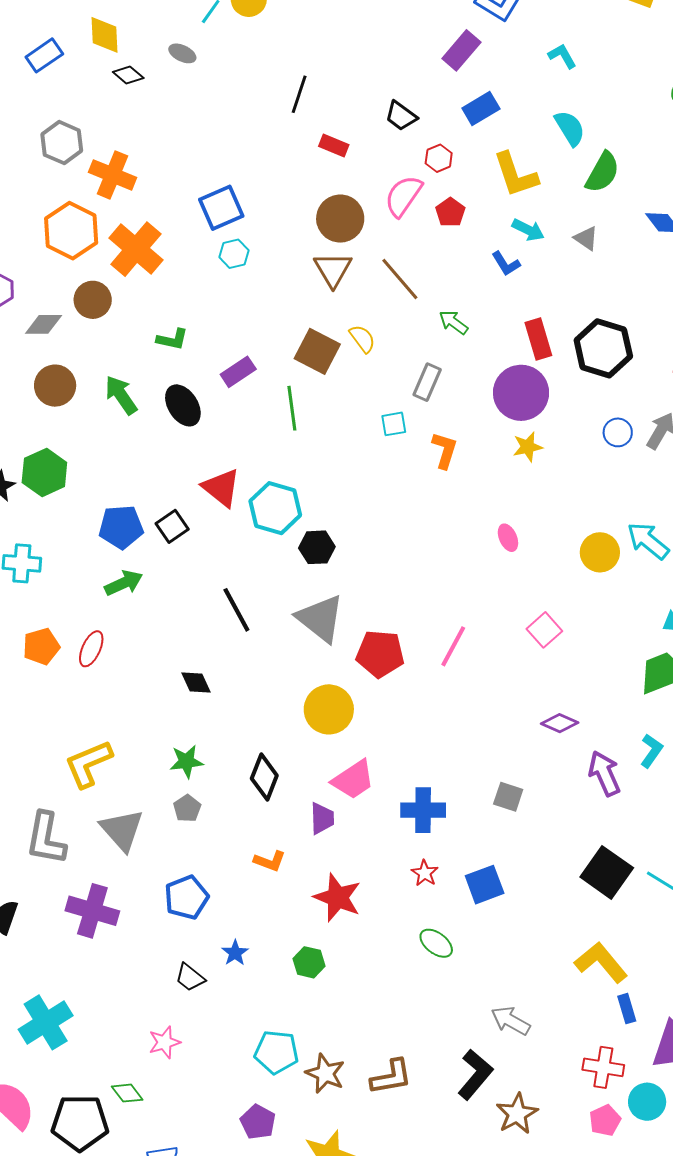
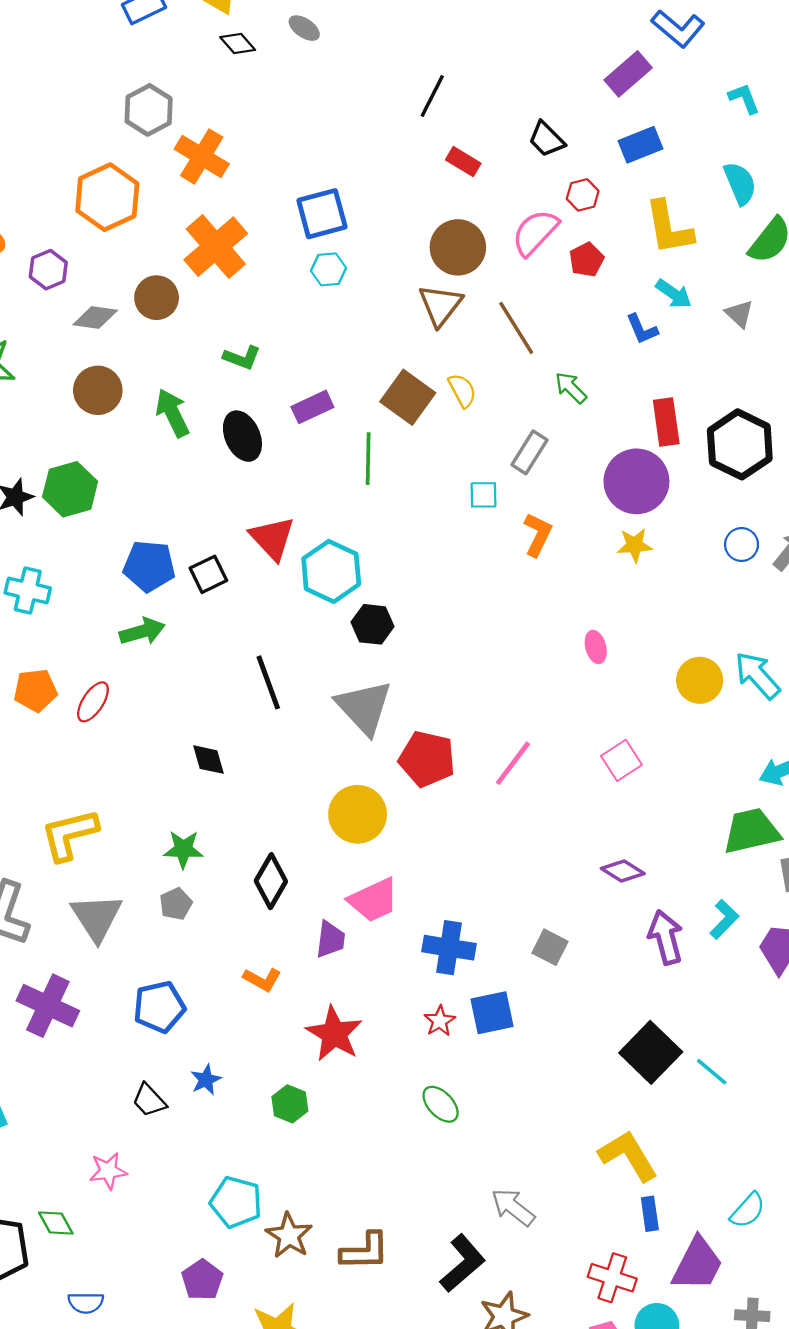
orange hexagon: (71, 231) -> (107, 197), moved
blue square: (485, 885) -> (492, 1013), moved

